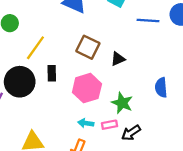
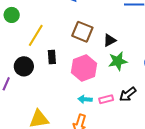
black circle: (20, 82) -> (24, 66), size x0.7
green star: (122, 103) -> (118, 61), moved, turned -30
black arrow: (131, 133) -> (128, 94), moved

